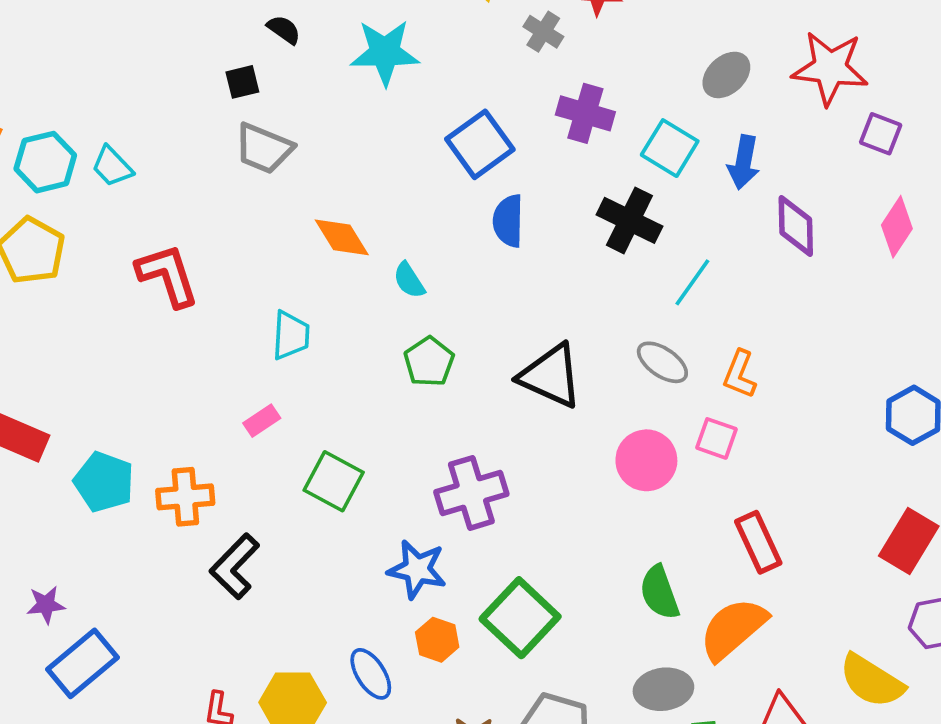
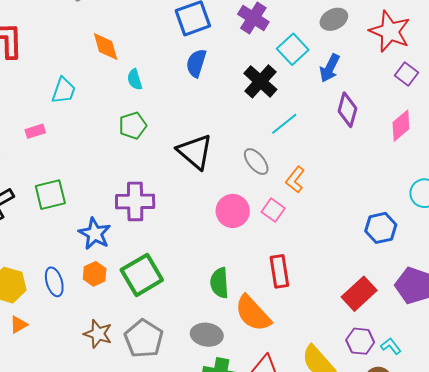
green square: (334, 481) -> (50, 195), moved, turned 32
orange semicircle: (733, 629) -> (253, 313), turned -108

